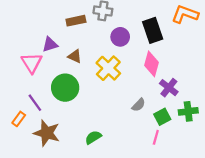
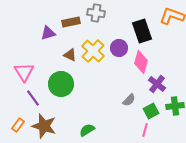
purple circle: (120, 37) -> (119, 48), moved
purple triangle: (50, 44) -> (48, 33), moved
pink triangle: (32, 63) -> (24, 72), moved
yellow cross: (108, 68) -> (93, 51), moved
orange rectangle: (19, 119) -> (18, 125), moved

